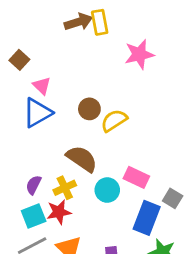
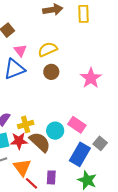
yellow rectangle: (100, 22) -> (84, 14), moved
pink star: (139, 54) -> (91, 78), moved, turned -30
yellow semicircle: (114, 121) -> (48, 49), moved
brown semicircle: (82, 159) -> (40, 142), moved

